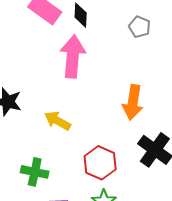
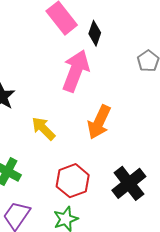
orange arrow: (133, 102) -> (99, 122), moved

